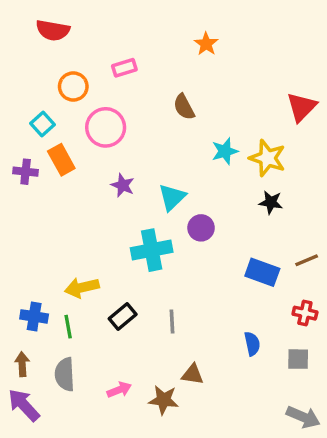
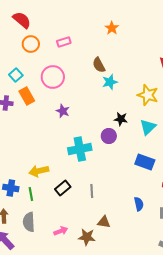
red semicircle: (53, 30) -> (22, 20), turned -150
orange circle: (73, 86) -> (31, 44), moved
cyan star: (225, 151) -> (110, 82), moved
cyan triangle: (172, 197) -> (148, 127), moved
black star: (271, 202) -> (121, 119), moved

